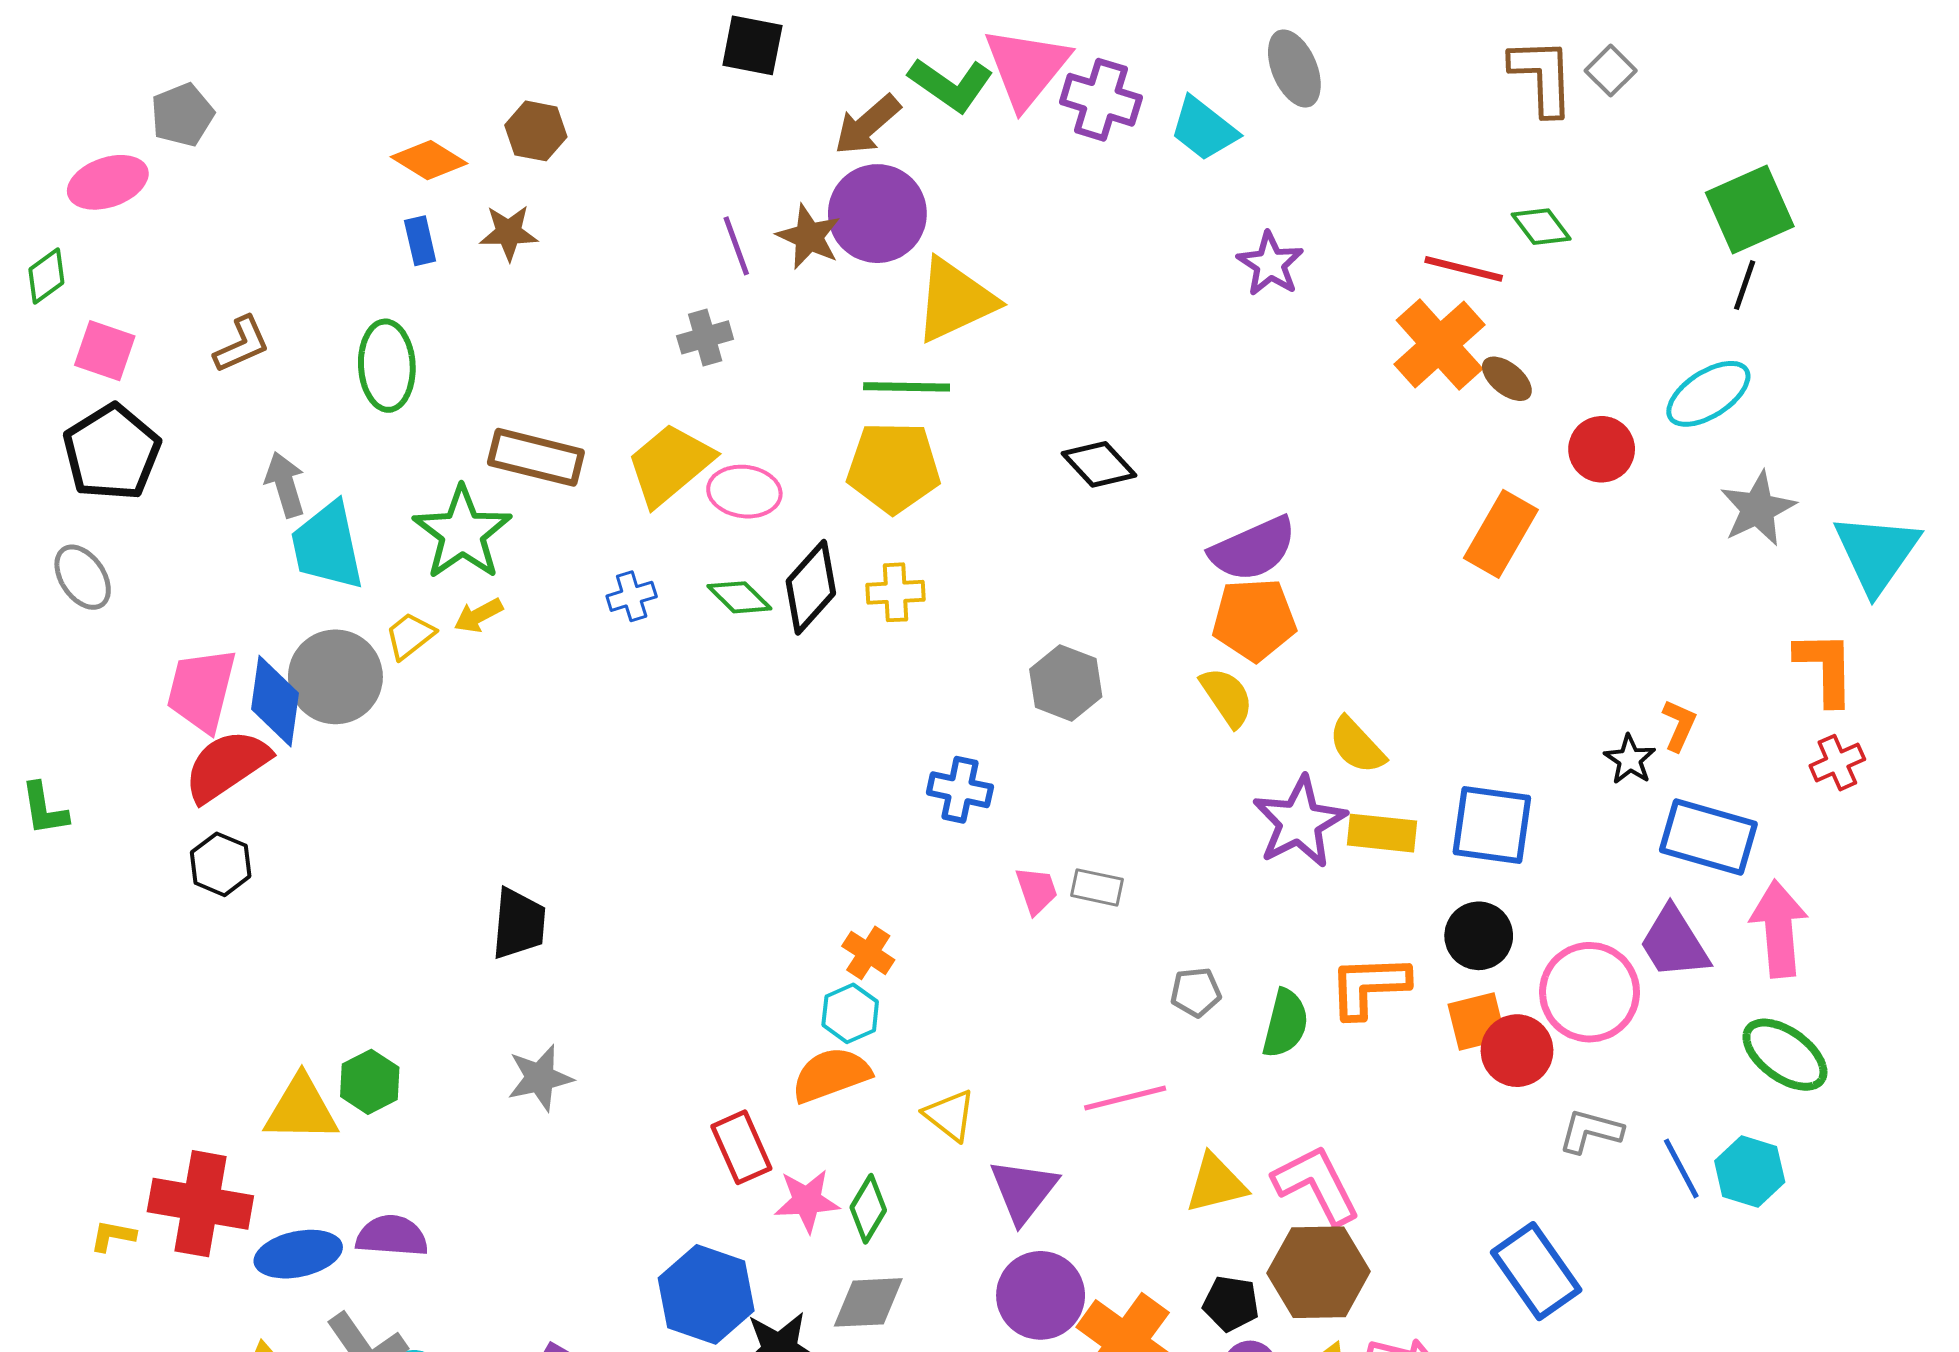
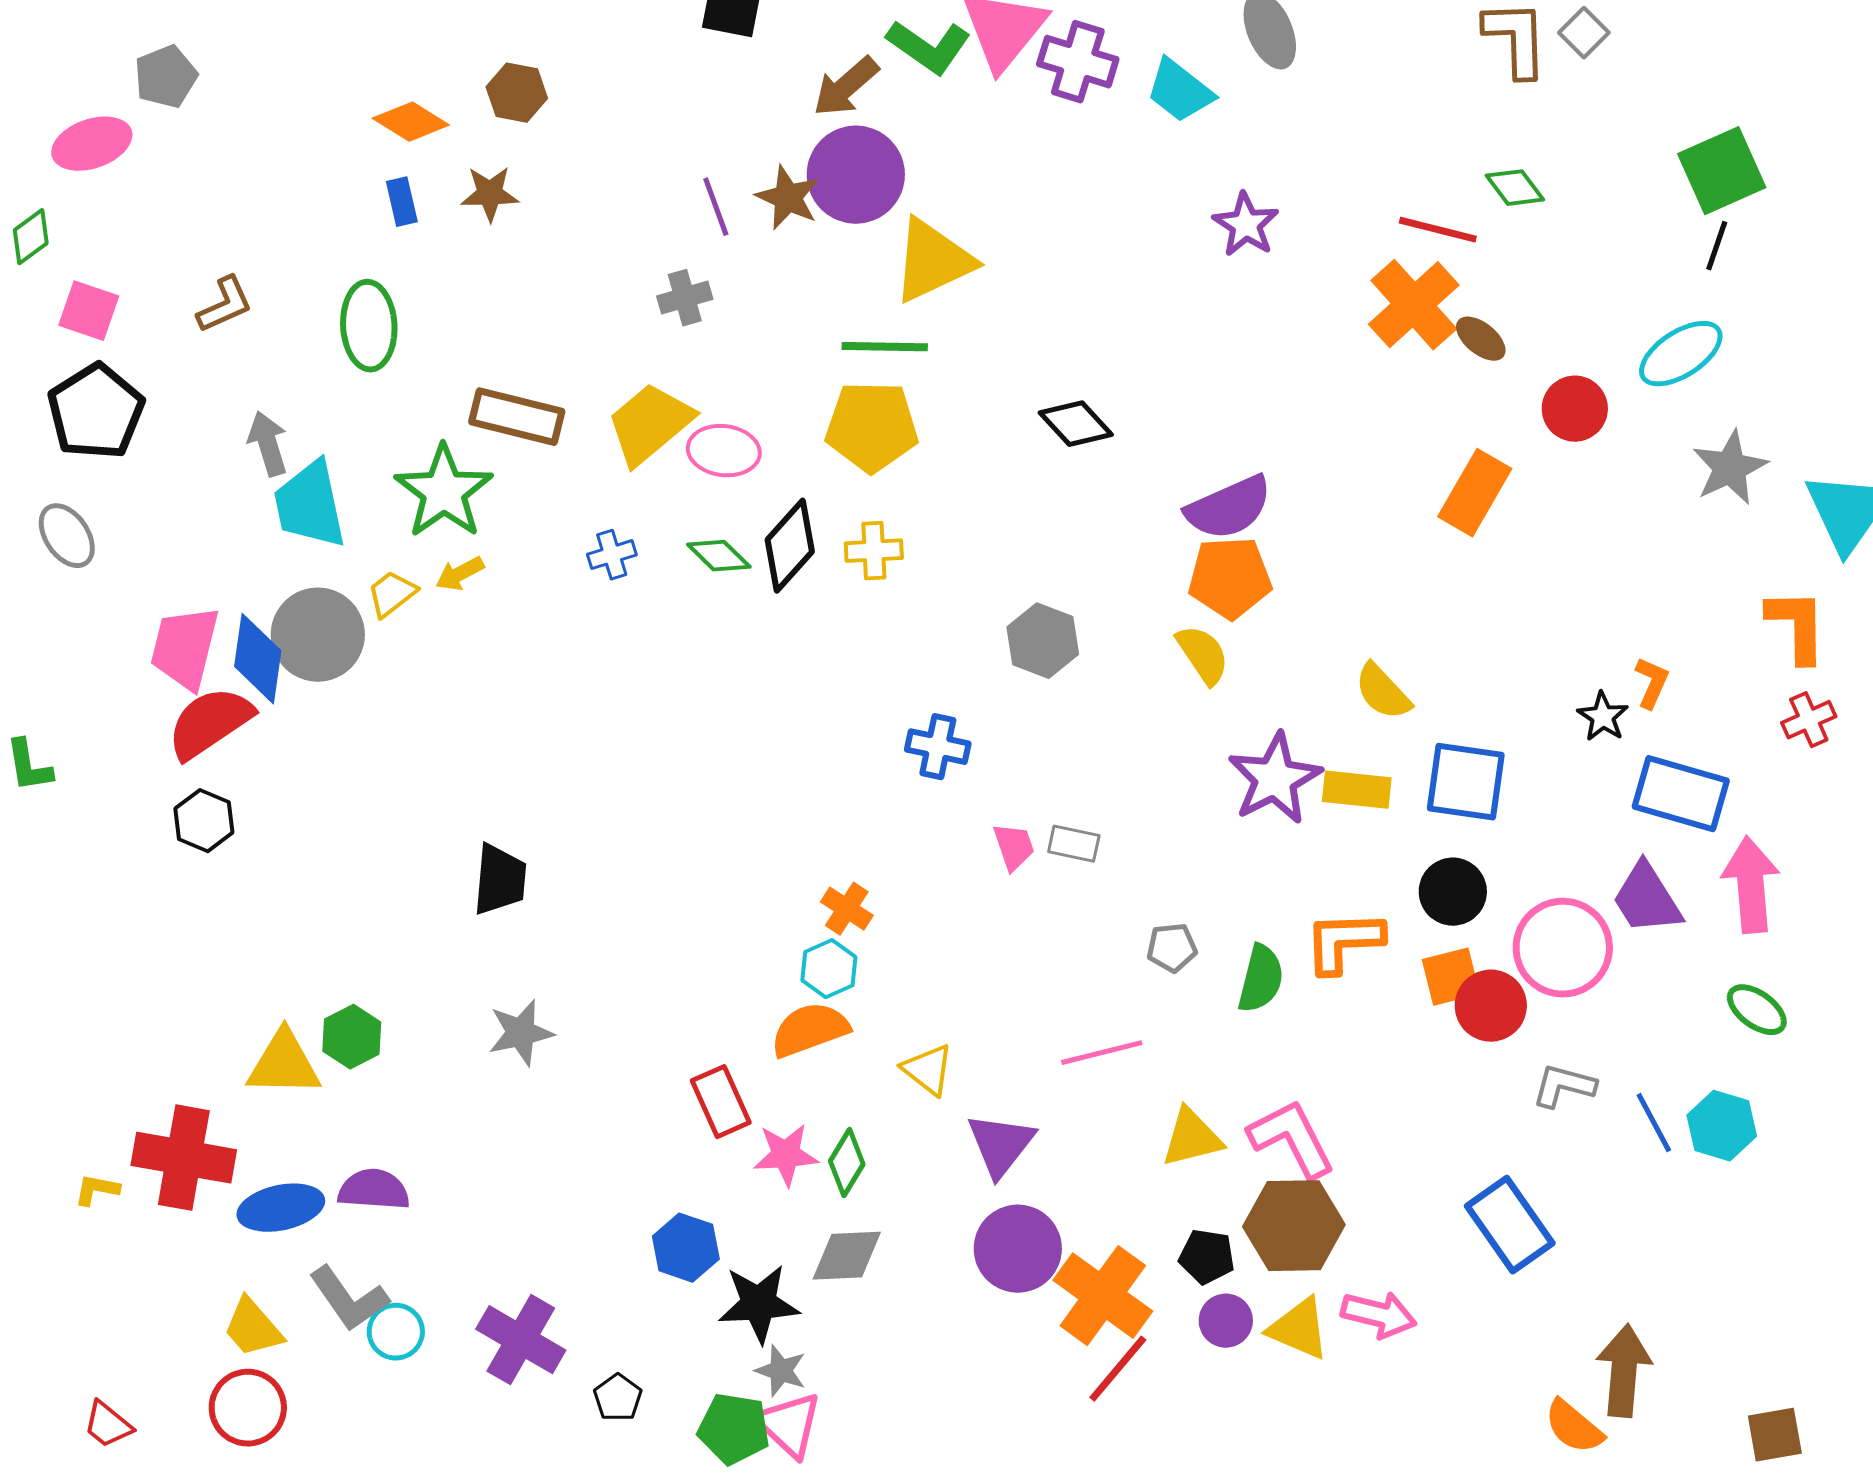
yellow semicircle: (1357, 745) -> (1383, 692), moved
green ellipse: (1785, 1055) -> (1757, 1010), size x0.7
blue hexagon: (706, 1294) -> (686, 1248), size x0.7

